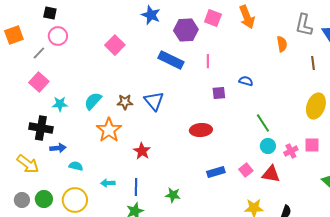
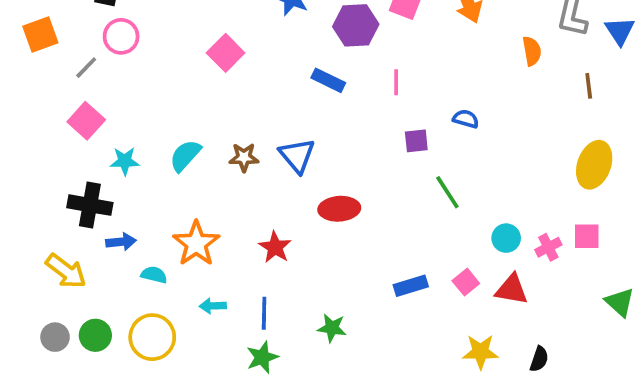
blue rectangle: (171, 60) -> (328, 80), size x0.7
green line: (263, 123) -> (447, 192), moved
orange star: (109, 130) -> (196, 244), moved
red ellipse: (201, 130) -> (339, 209), moved

